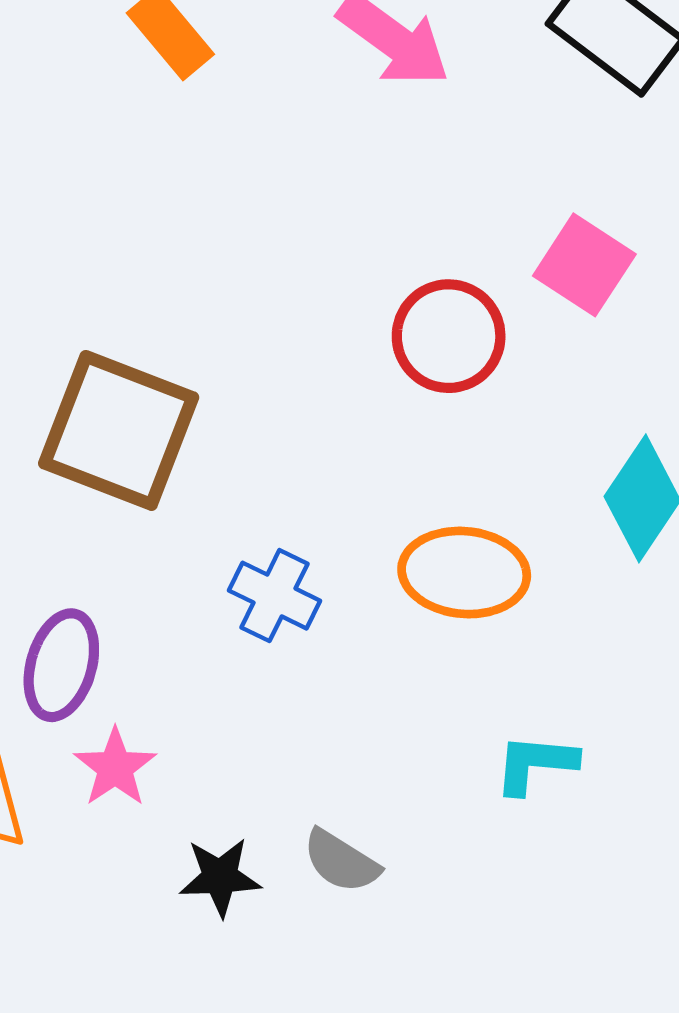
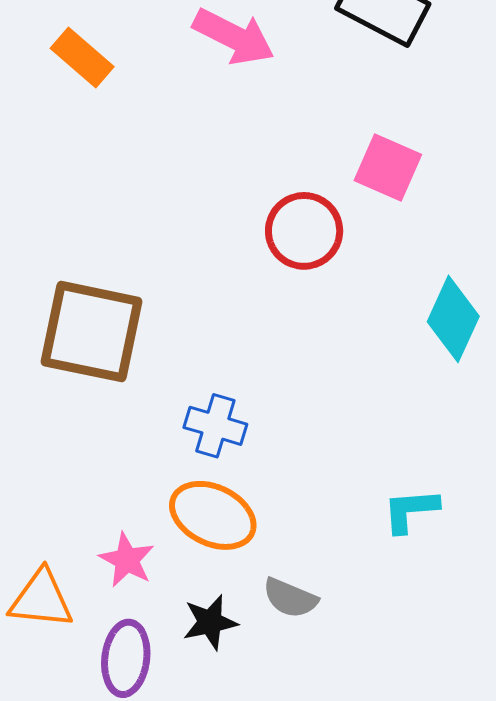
orange ellipse: (464, 573) -> (213, 515), moved, turned 30
purple ellipse: (61, 665) -> (126, 658), moved

